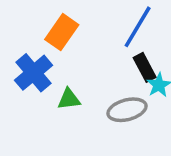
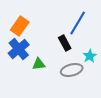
orange rectangle: (62, 32) -> (20, 26), moved
black rectangle: (145, 67) -> (65, 43), moved

